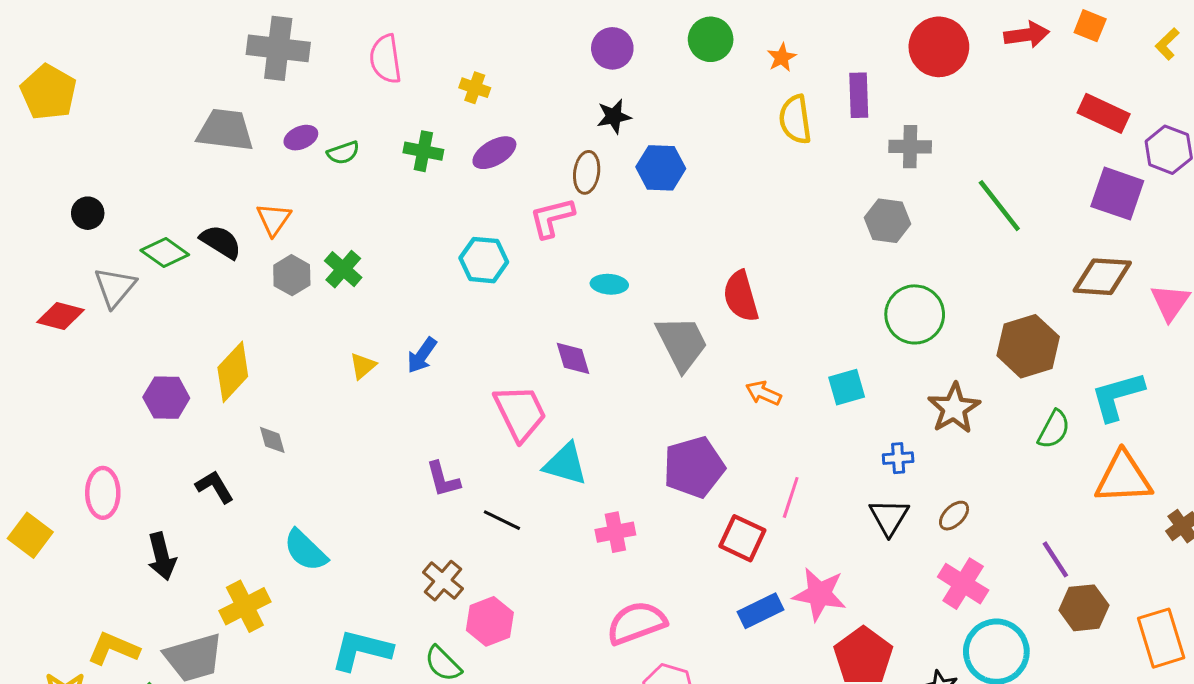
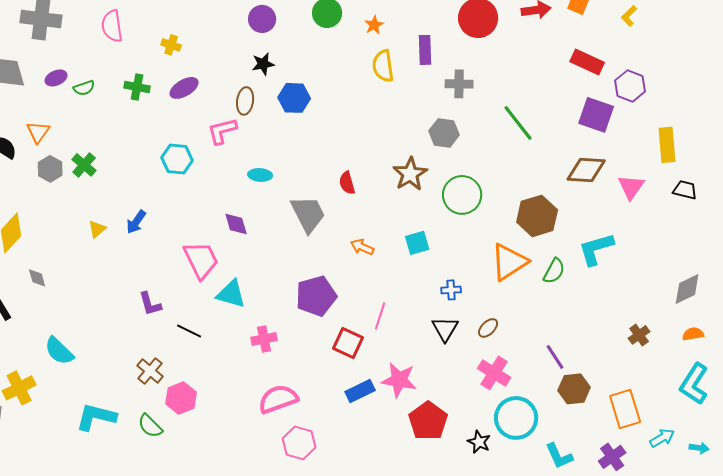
red semicircle: (741, 296) -> (347, 183), size x0.7
brown star: (954, 408) -> (410, 174), moved
orange triangle: (1123, 478) -> (509, 262), moved, turned -30

